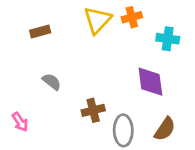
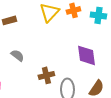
cyan cross: (168, 39) -> (98, 15), moved

